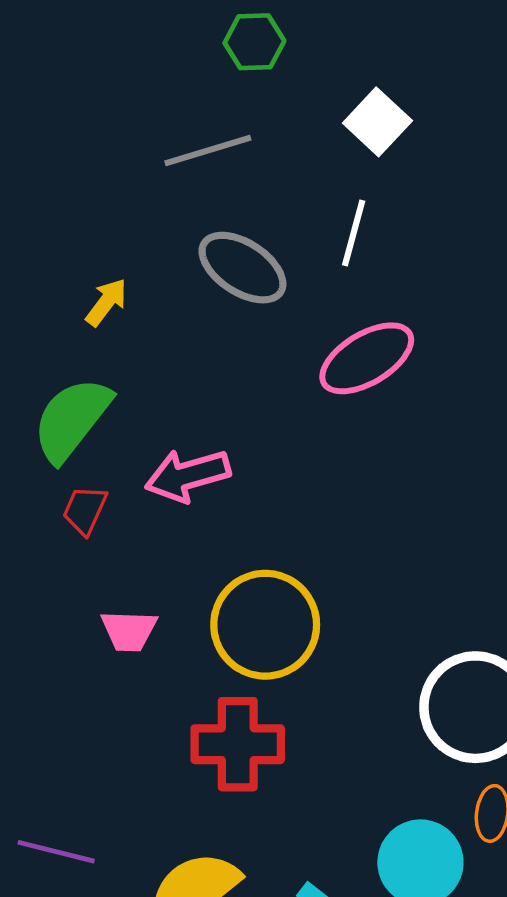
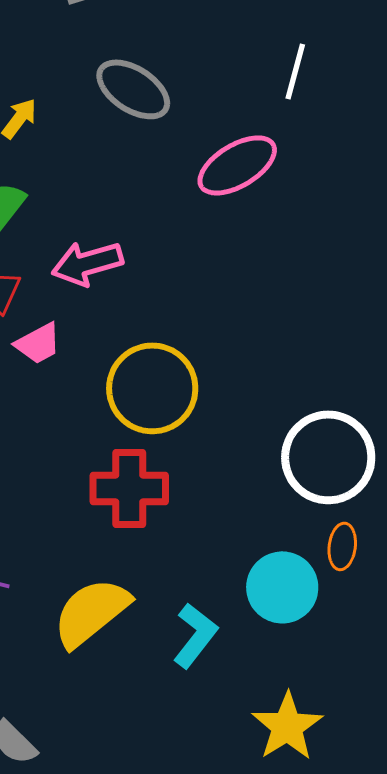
white line: (354, 233) -> (295, 71), moved
pink trapezoid: (129, 631) -> (38, 343), moved, turned -30

